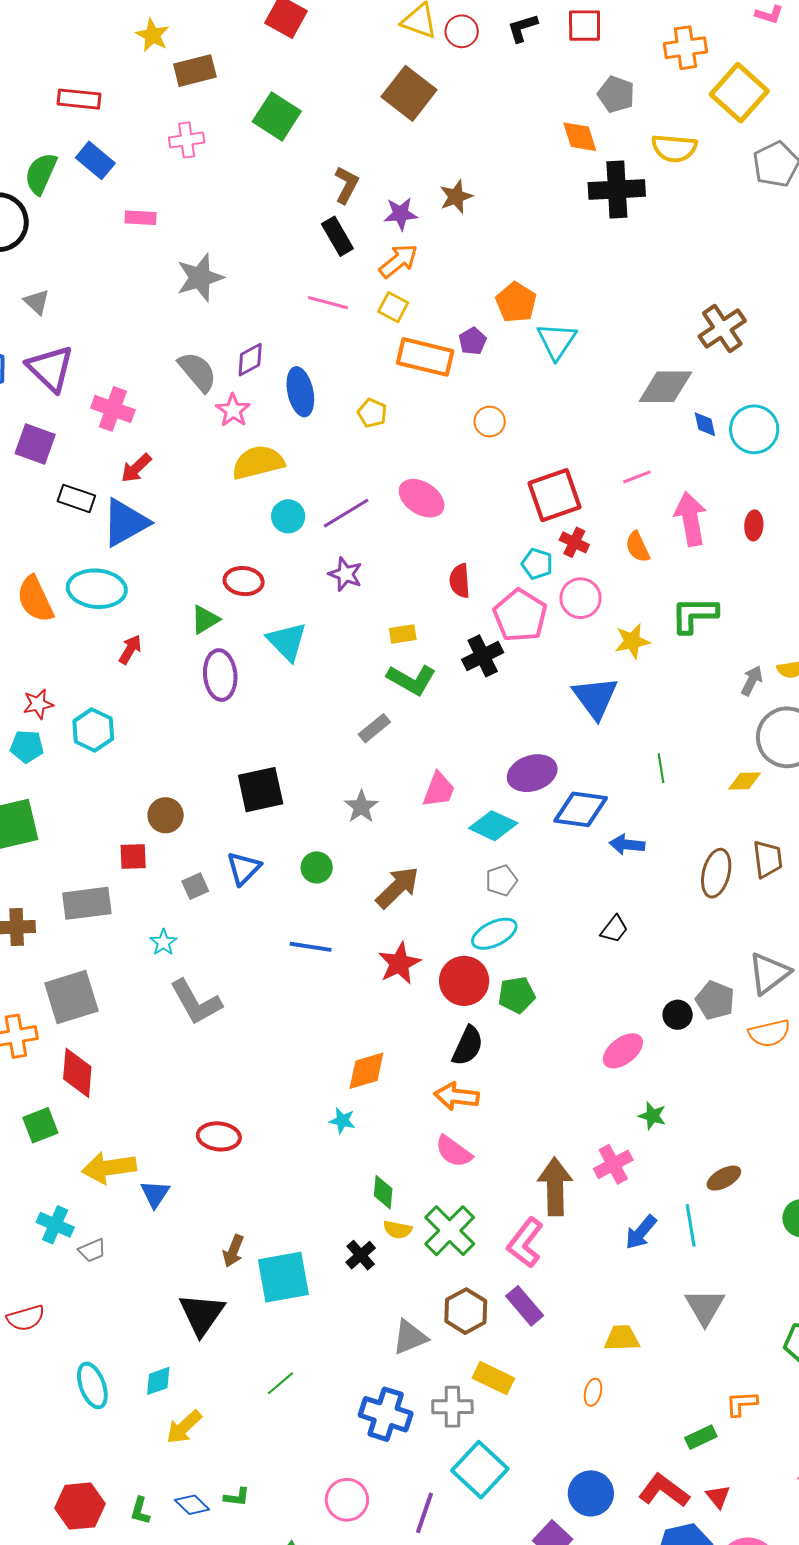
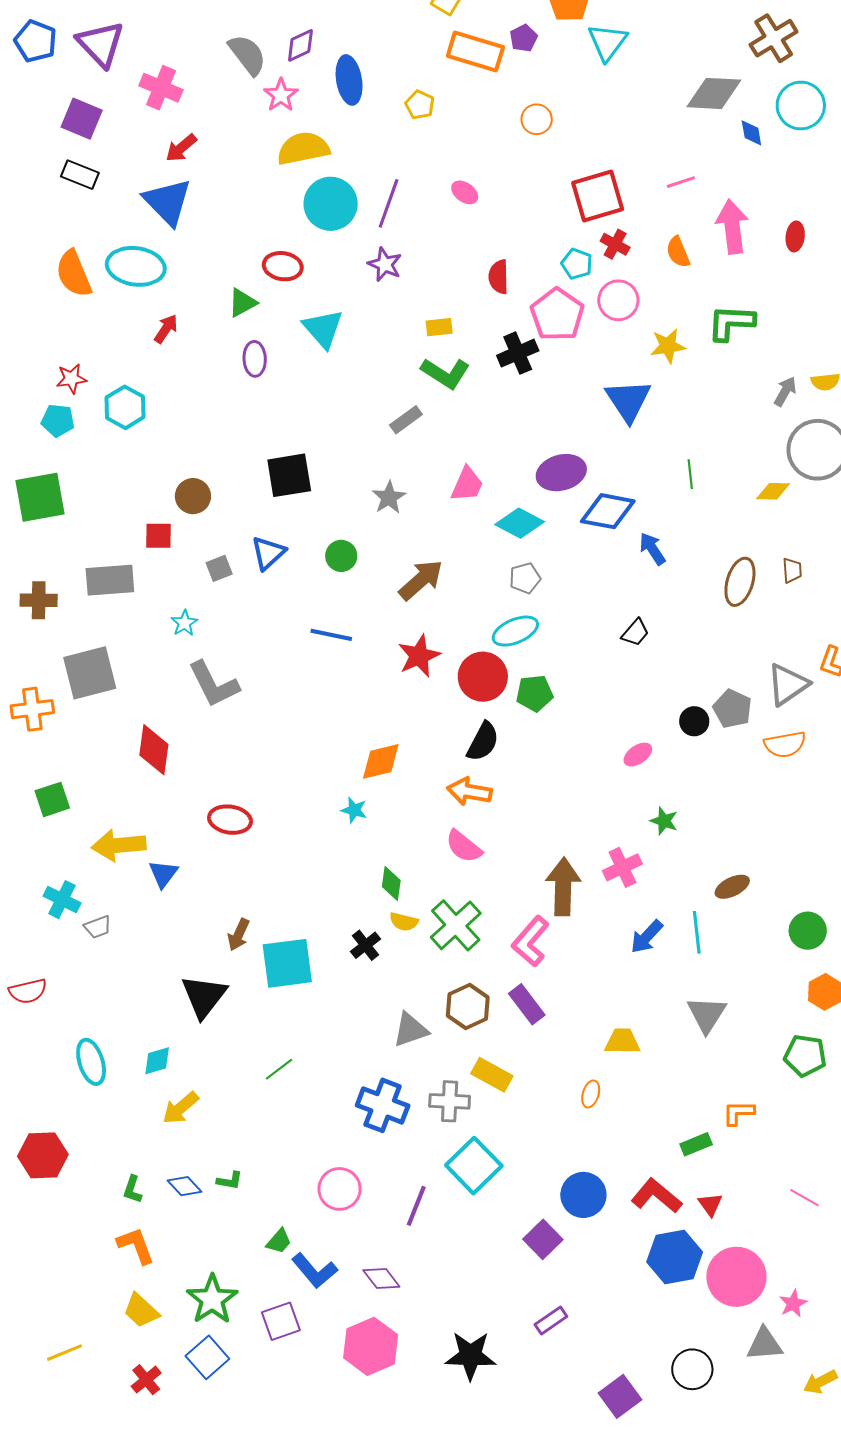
cyan circle: (754, 429) -> (801, 106), moved
black rectangle: (76, 498) -> (80, 175), moved
pink ellipse: (422, 498) -> (465, 192), size x0.6
purple line: (346, 513) -> (389, 203), turned -42
cyan circle: (288, 516) -> (331, 204), size x1.6
blue triangle: (125, 523) -> (168, 202), turned -48
purple ellipse: (220, 675) -> (255, 359), size x0.7
blue arrow: (627, 845) -> (652, 549), turned 48
brown trapezoid: (768, 859) -> (792, 570), size x0.7
pink ellipse: (623, 1051) -> (638, 755), size x0.7
red diamond: (77, 1073) -> (154, 750), moved
red hexagon: (80, 1506) -> (43, 1155), moved

